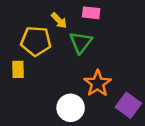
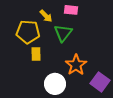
yellow rectangle: (18, 69) -> (36, 54), moved

